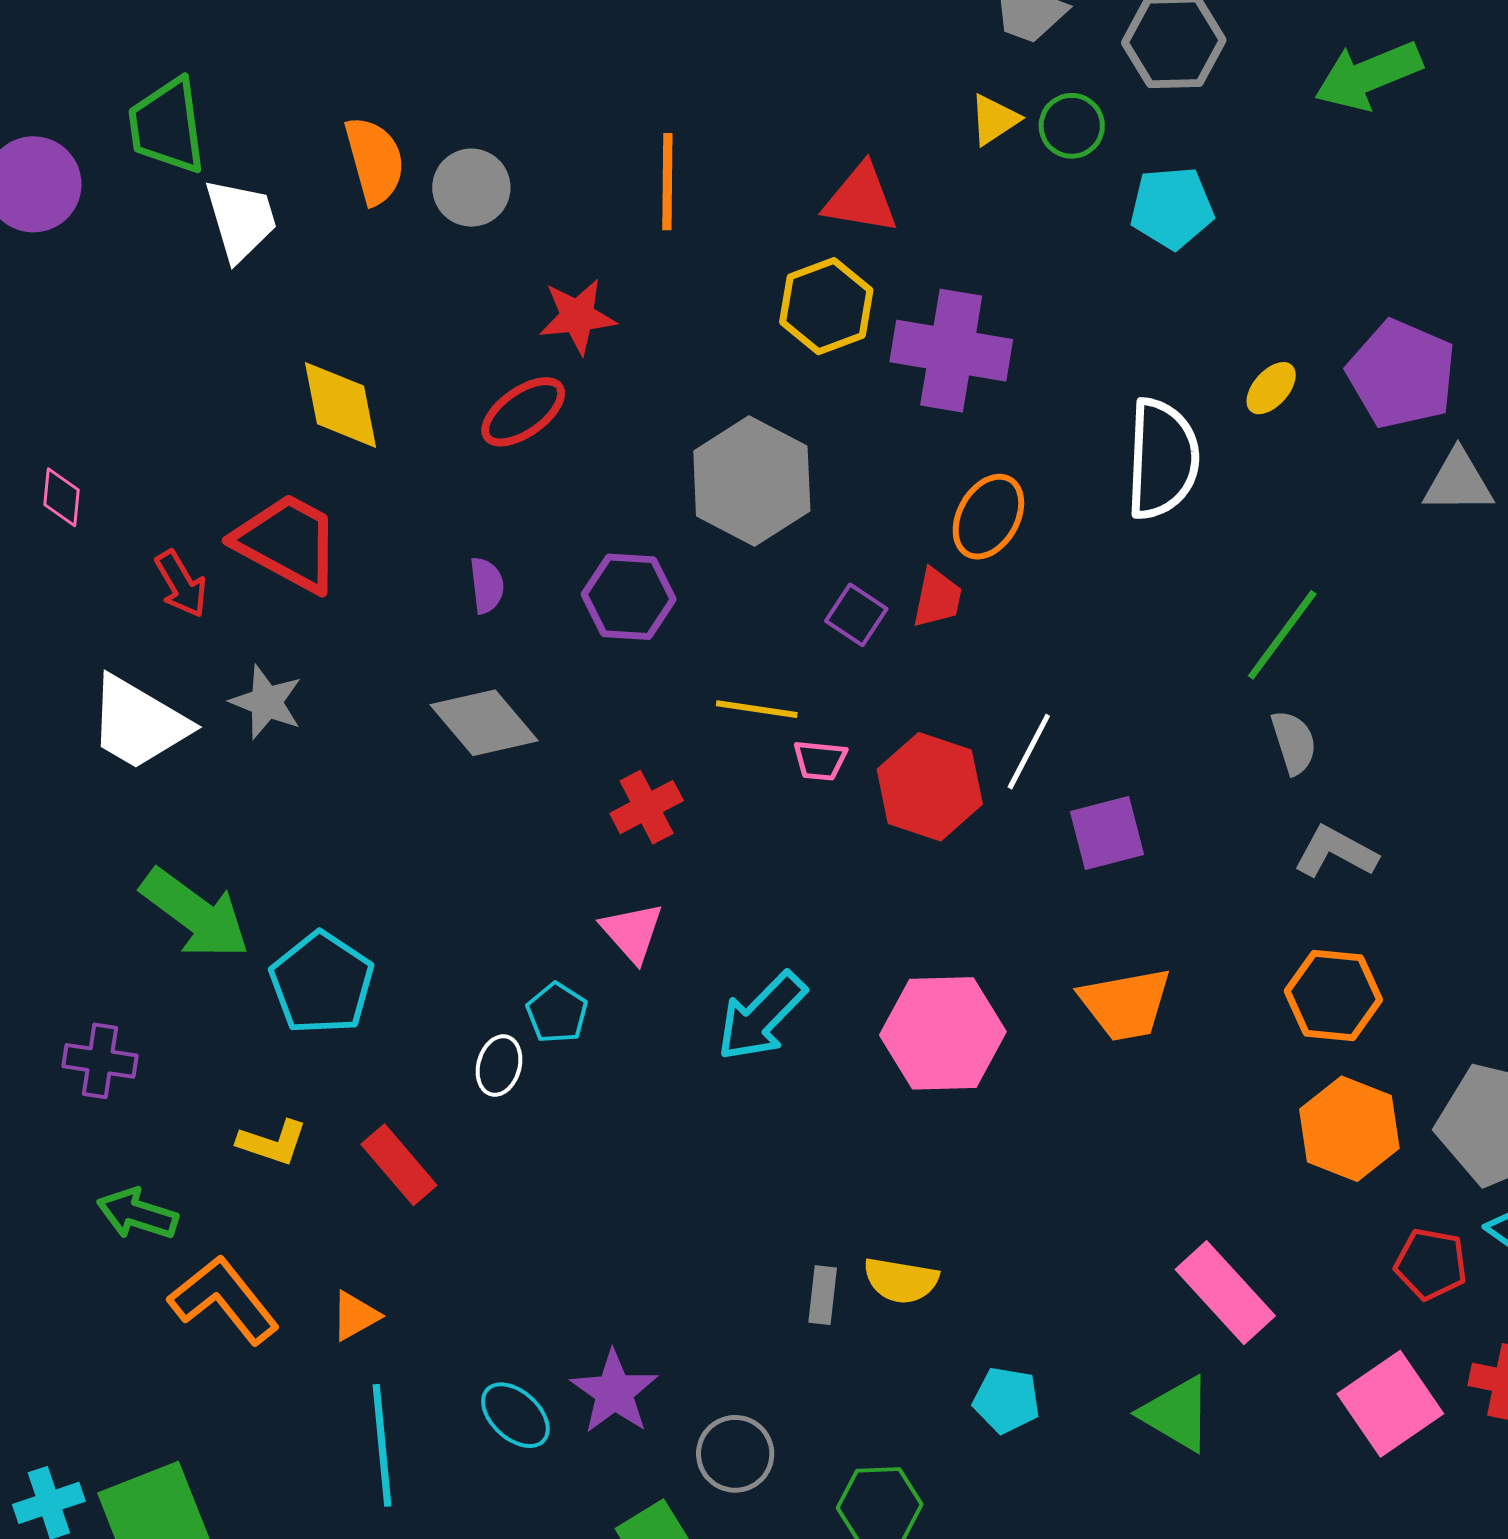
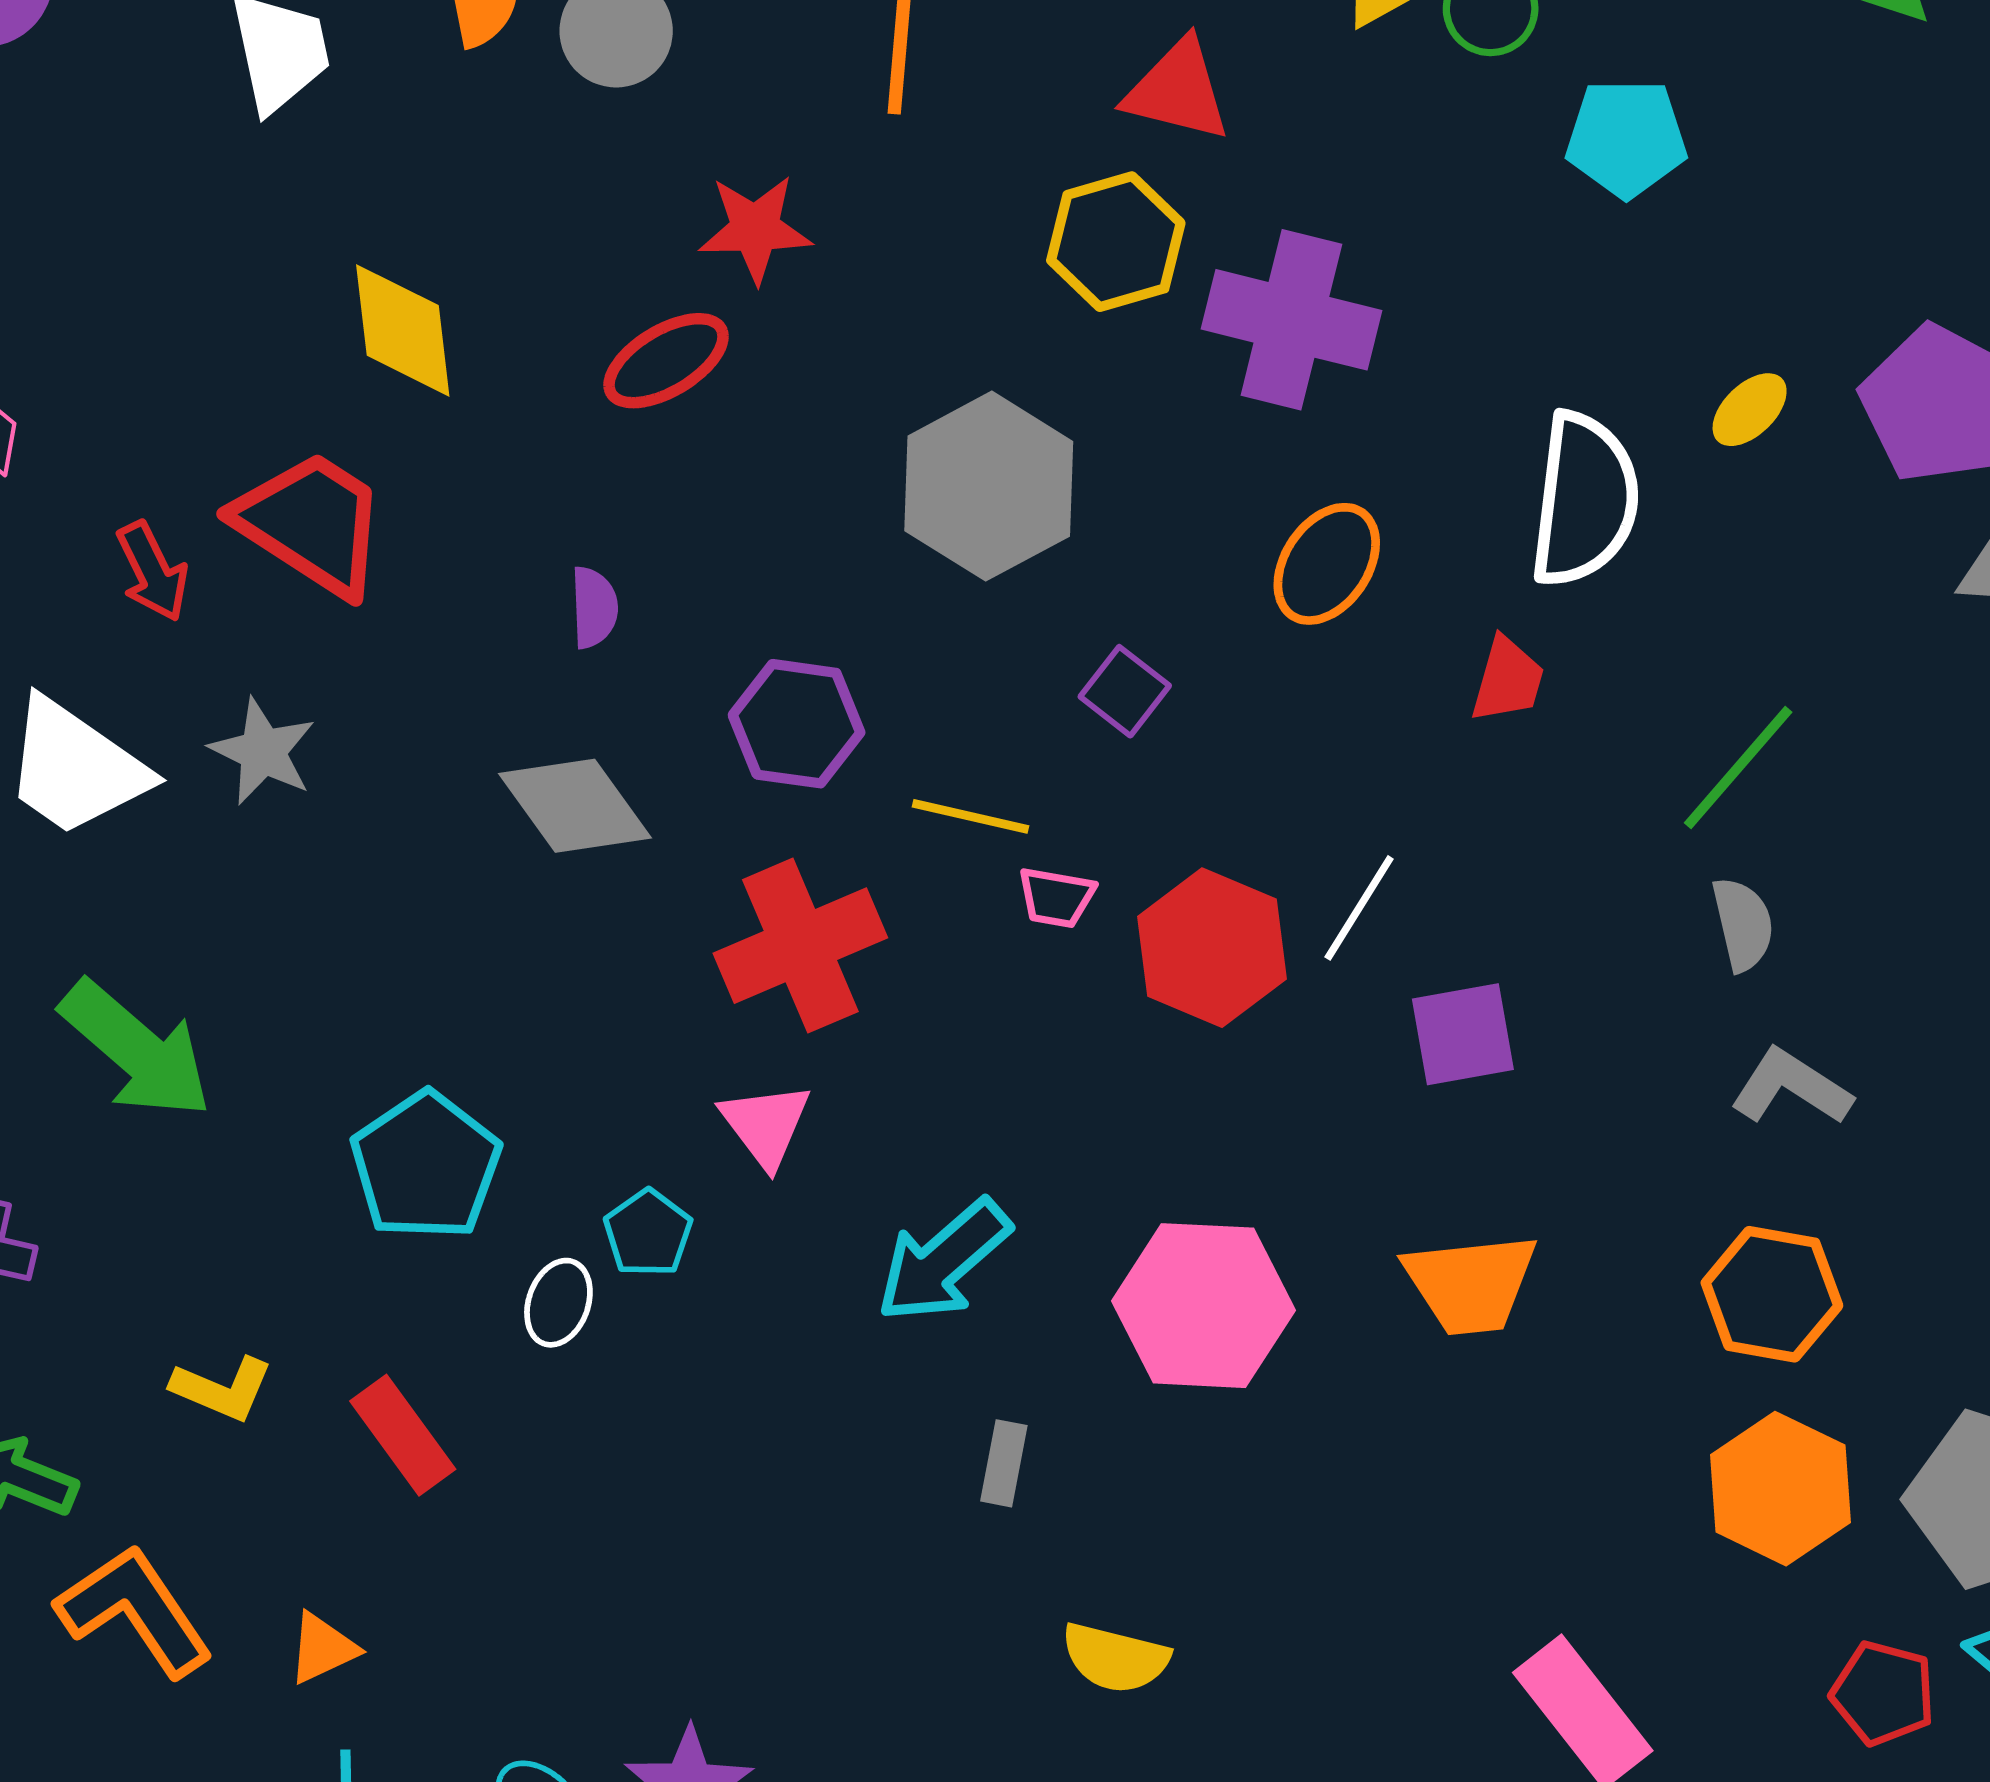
purple hexagon: (629, 597) -> (797, 724), moved
red trapezoid: (937, 598) -> (1508, 680), moved
red cross: (647, 807) -> (800, 946), size x1.6
cyan pentagon: (322, 983) -> (426, 1166), moved
gray rectangle: (823, 1295) -> (1004, 1463), moved

